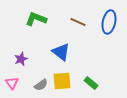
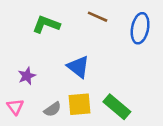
brown line: (78, 22) -> (98, 17), moved
green rectangle: (91, 83) -> (117, 107), size x1.5

